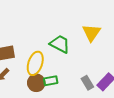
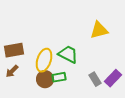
yellow triangle: (91, 33) -> (99, 30), turned 42
green trapezoid: (60, 44) -> (68, 54), moved

